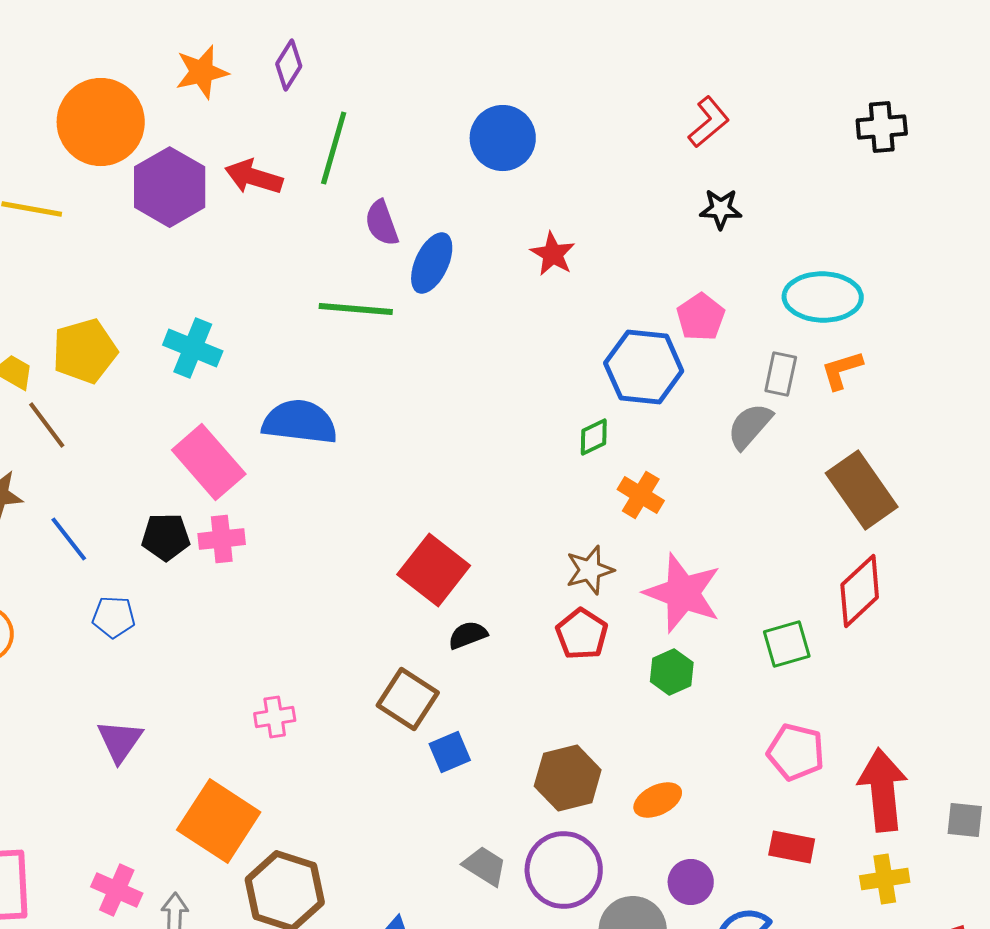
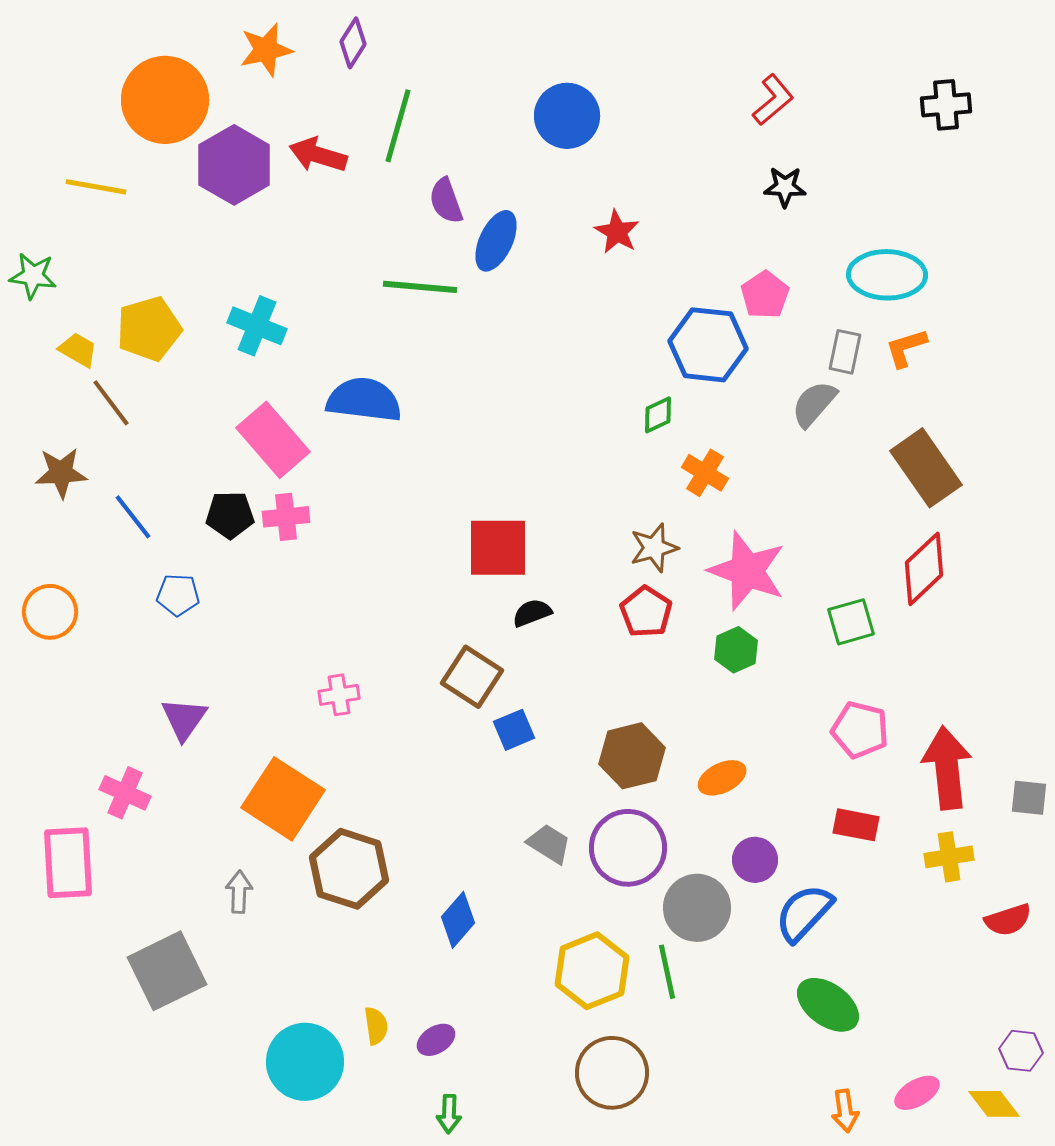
red square: (434, 570) -> (498, 548), turned -38
pink cross: (117, 890) -> (125, 793), moved

